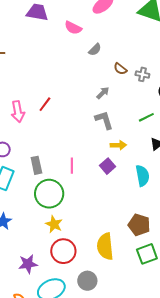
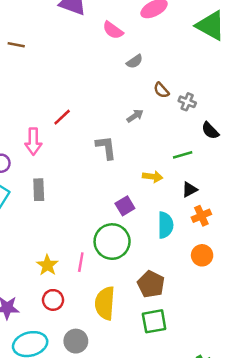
pink arrow: (18, 112) -> (33, 141), moved
gray L-shape: (104, 120) -> (106, 148), moved
yellow arrow: (118, 145) -> (153, 177), moved
pink line: (72, 166) -> (81, 262), moved
green circle: (49, 194) -> (112, 242), moved
red circle: (63, 251) -> (53, 300), size x0.7

